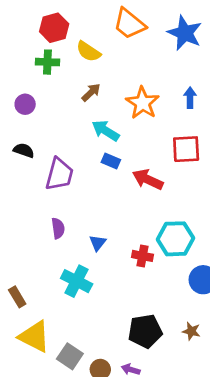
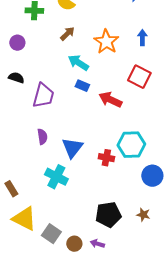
red square: (186, 149) -> (139, 77), turned 30
blue triangle: (98, 243) -> (72, 148), size x1.6

